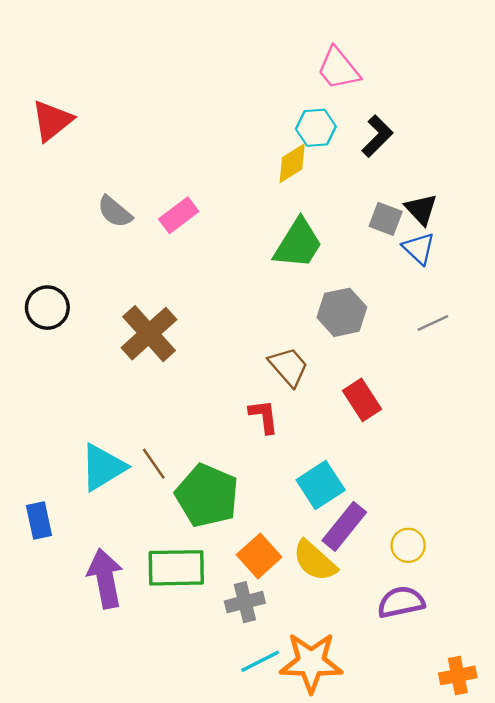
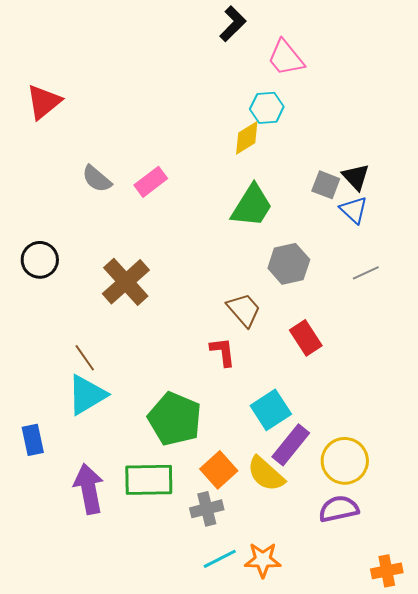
black L-shape: (377, 136) -> (233, 24), moved
brown line: (154, 464) -> (85, 358), moved
yellow circle: (408, 545) -> (345, 461), size x1.6
orange star: (311, 662) -> (263, 560), size x0.7

